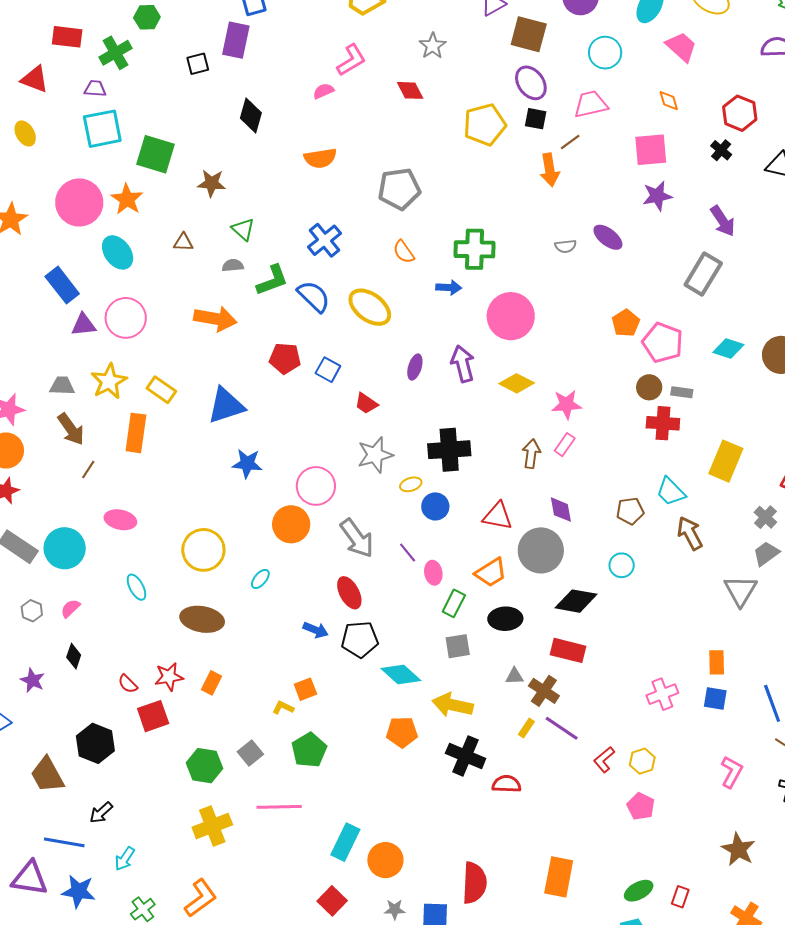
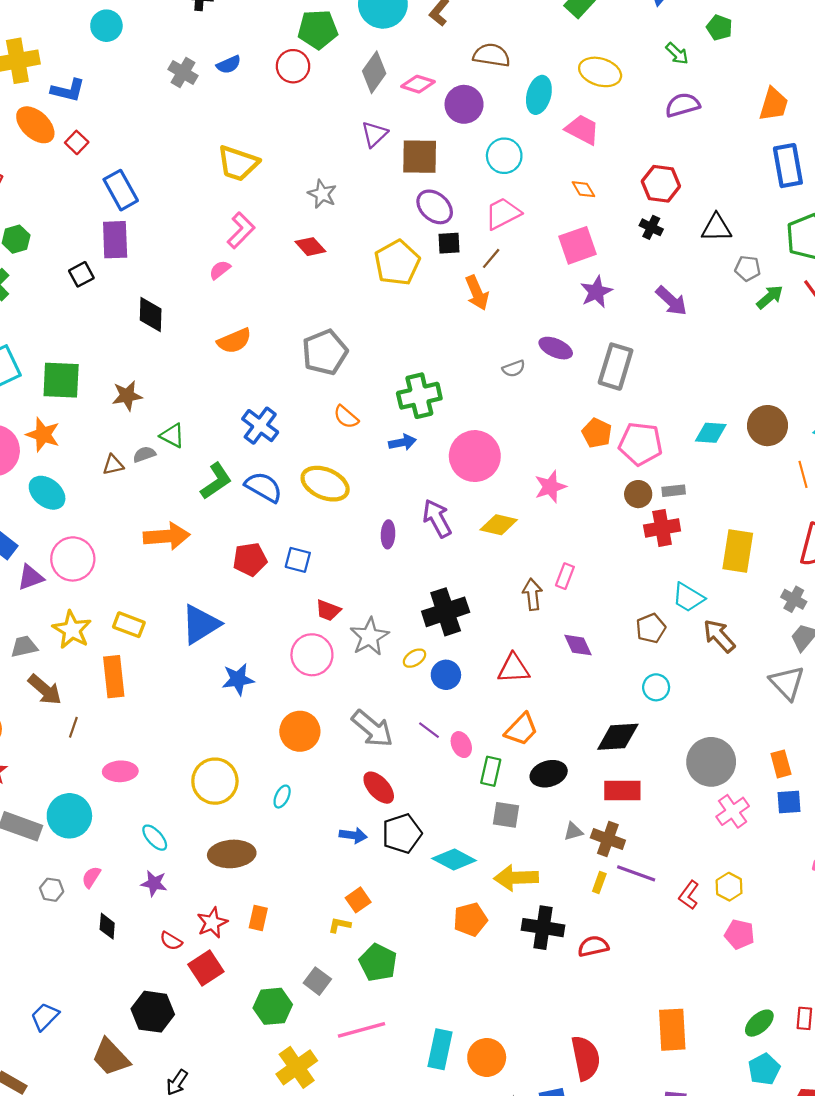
gray semicircle: (233, 265) -> (144, 454), moved
gray rectangle: (703, 274) -> (616, 367), moved
red trapezoid: (366, 403) -> (328, 610), moved
pink star: (567, 404) -> (550, 487), moved
pink circle: (316, 486) -> (312, 655), moved
gray circle: (541, 550) -> (711, 762), moved
gray square: (458, 646) -> (506, 815), turned 32
purple star: (33, 680) -> (154, 883), moved

